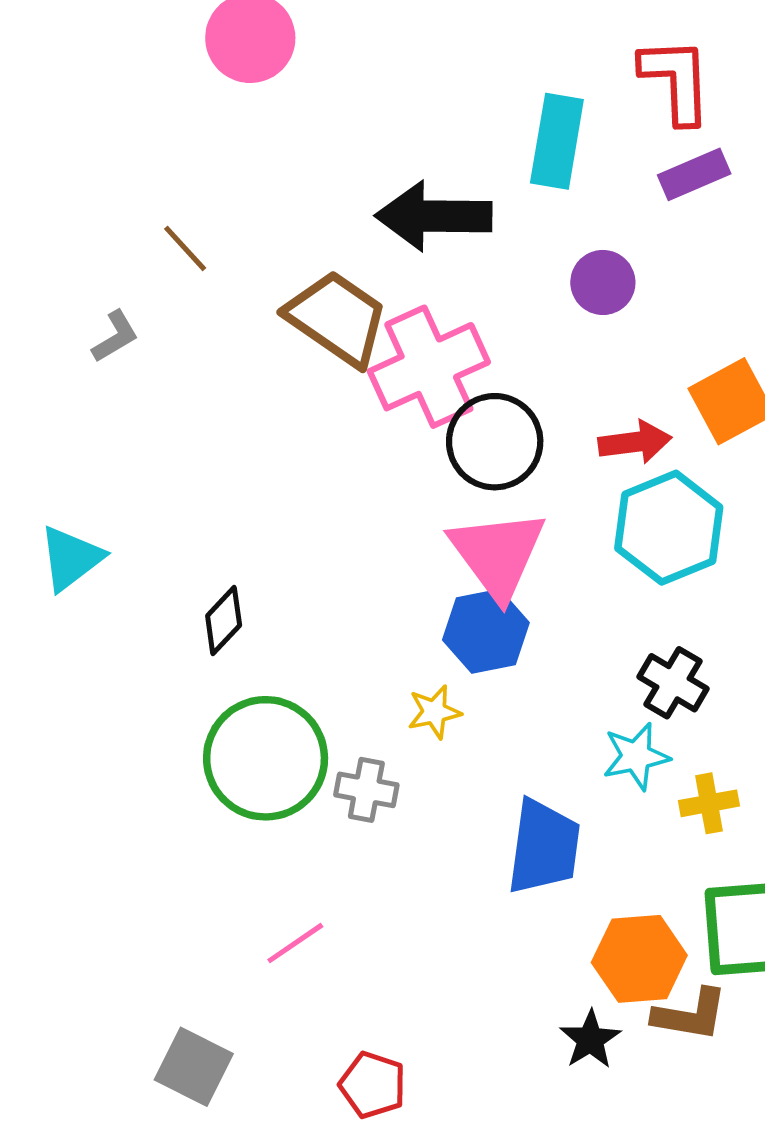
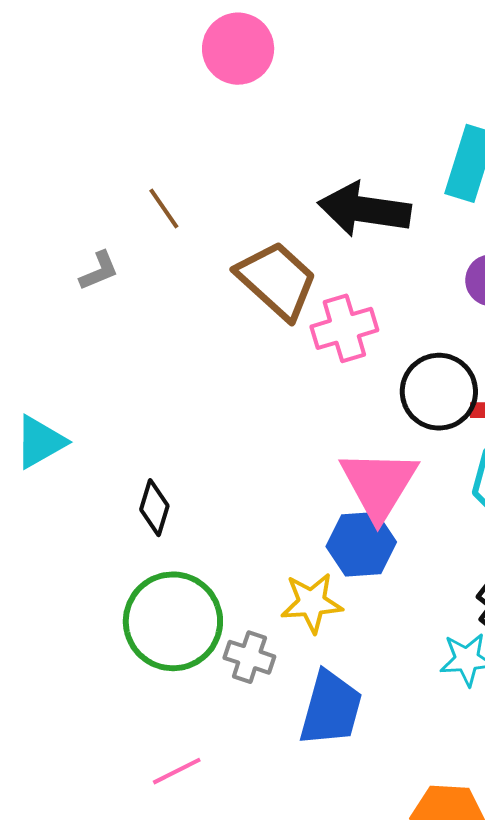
pink cross: (429, 367) -> (344, 328), size x0.7
black circle: (495, 442) -> (439, 392), moved
black diamond: (224, 621) -> (154, 508), turned -34
yellow star: (434, 712) -> (312, 603), size x1.4
blue trapezoid: (544, 847) -> (331, 708), moved

